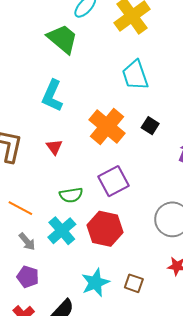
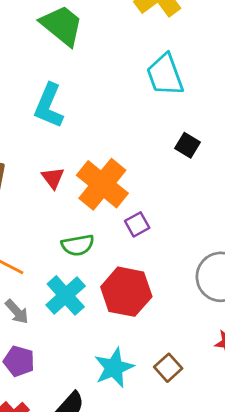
orange cross: (107, 126) -> (102, 184), moved
purple square: (114, 181) -> (137, 224), size x0.6
brown square: (134, 283) -> (168, 368), turned 30

